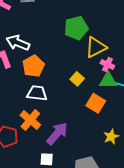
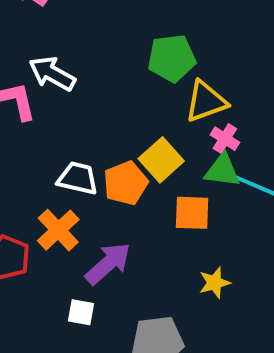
orange pentagon: (33, 66) -> (126, 183), moved
yellow square: (77, 79) -> (161, 160), size x1.5
orange square: (96, 103) -> (192, 213), turned -36

